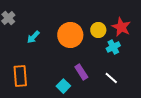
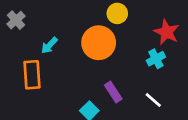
yellow circle: (98, 30) -> (117, 13), moved
orange rectangle: (20, 76) -> (32, 75), moved

